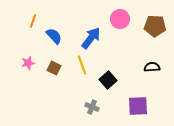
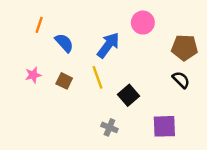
brown pentagon: (155, 26) -> (185, 48), moved
black semicircle: (152, 67) -> (181, 80), turned 49

